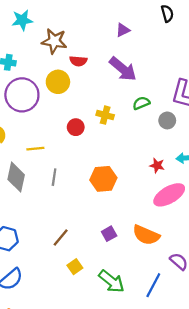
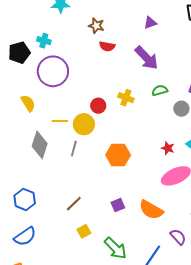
brown star: (54, 41) -> (96, 26), moved, size x0.7
yellow circle: (58, 82) -> (84, 124), moved

